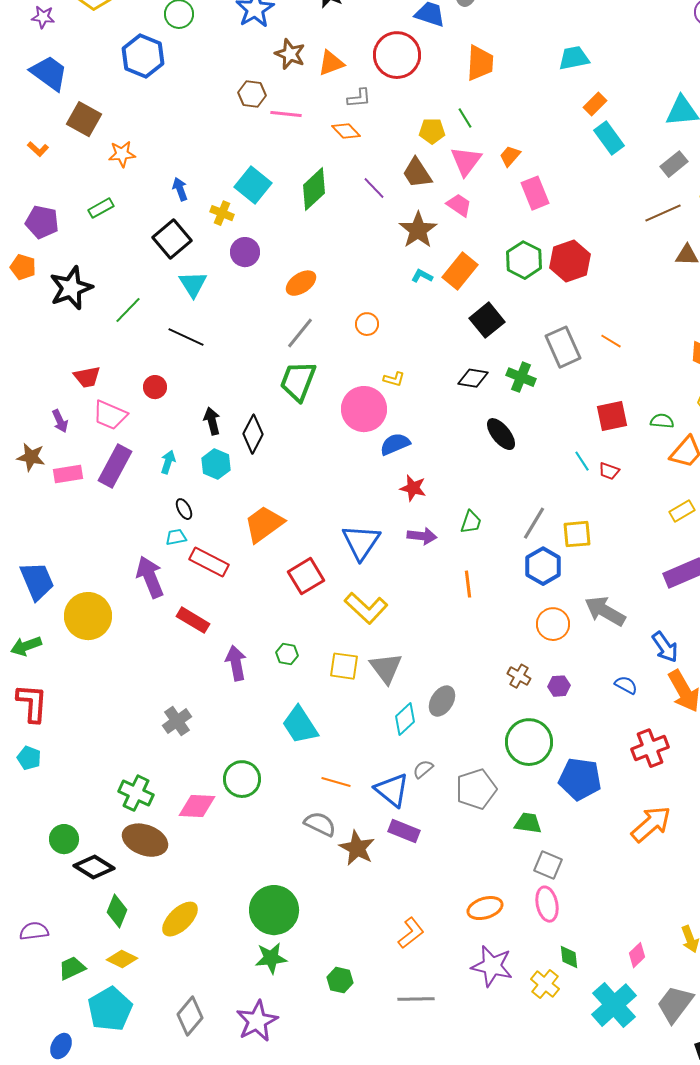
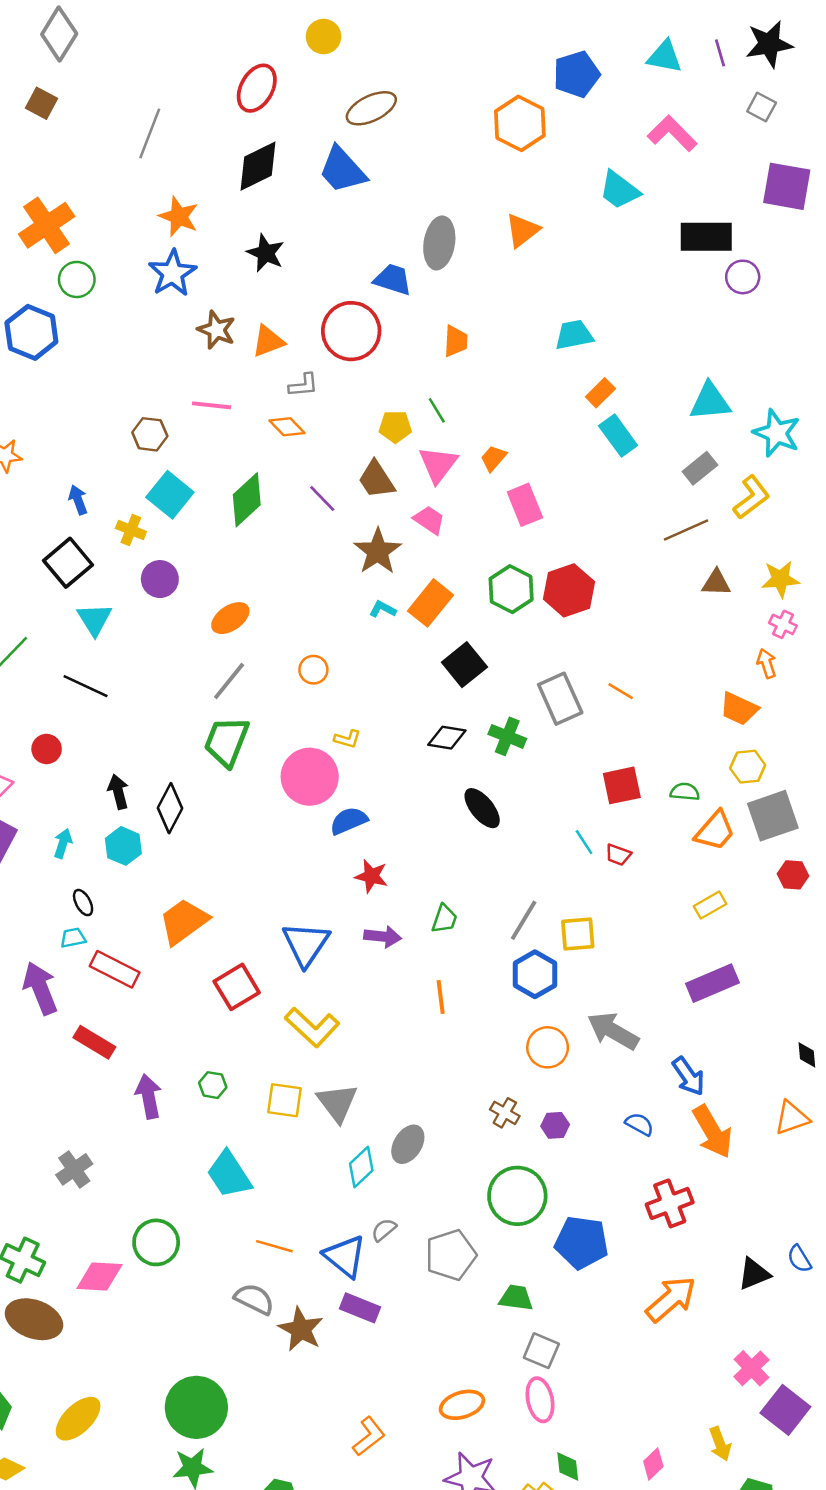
orange trapezoid: (480, 63) -> (456, 341), size x0.7
brown hexagon: (252, 94) -> (150, 434), moved

